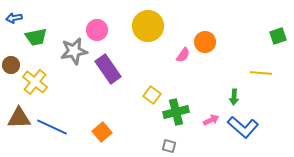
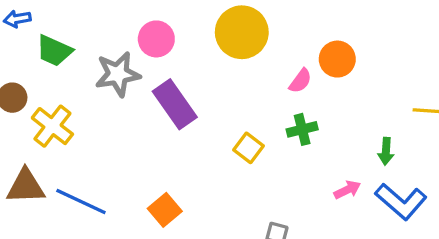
green trapezoid: (36, 37) -> (54, 51), turned 35
green cross: (176, 112) -> (302, 129), moved, size x0.7

